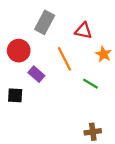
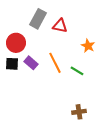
red triangle: (83, 31) -> (60, 26), moved
orange line: (65, 59) -> (55, 63), moved
black square: (15, 95) -> (12, 64), moved

